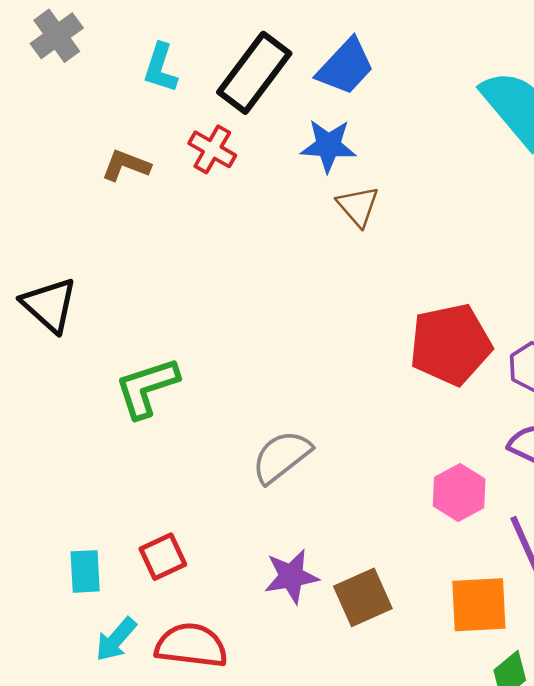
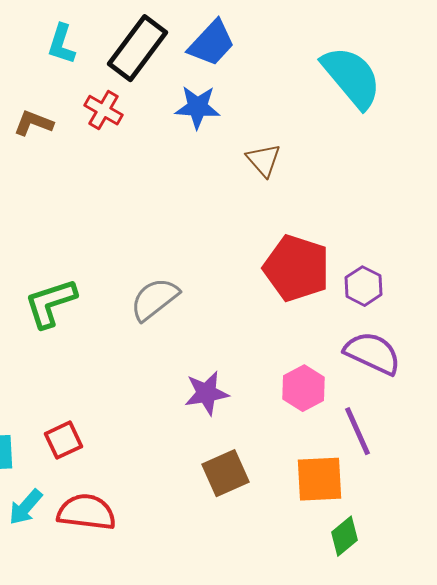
brown triangle: (358, 206) -> (264, 160), moved
red pentagon: (450, 344) -> (296, 268), turned 30
gray semicircle: (281, 457) -> (154, 299), moved
purple star: (291, 576) -> (206, 393), moved

